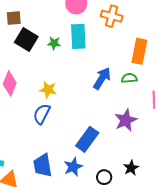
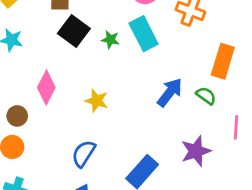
cyan rectangle: (78, 36) -> (144, 34), turned -30
green semicircle: (129, 78) -> (206, 96), turned 35
blue semicircle: (42, 114) -> (84, 154), moved

